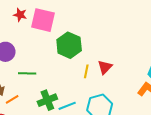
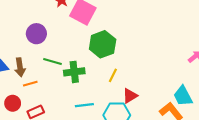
red triangle: (105, 67) -> (130, 96), moved
green cross: (47, 100) -> (74, 72), moved

